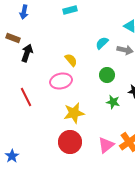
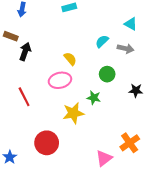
green star: (113, 102) -> (94, 98), moved
red circle: (70, 142) -> (47, 143), moved
pink triangle: (106, 145) -> (104, 158), moved

